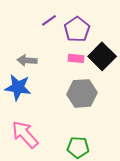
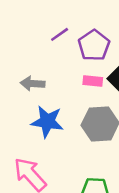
blue star: (18, 87) -> (47, 122), moved

